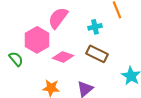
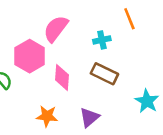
pink diamond: (63, 57) -> (62, 77), turned 75

